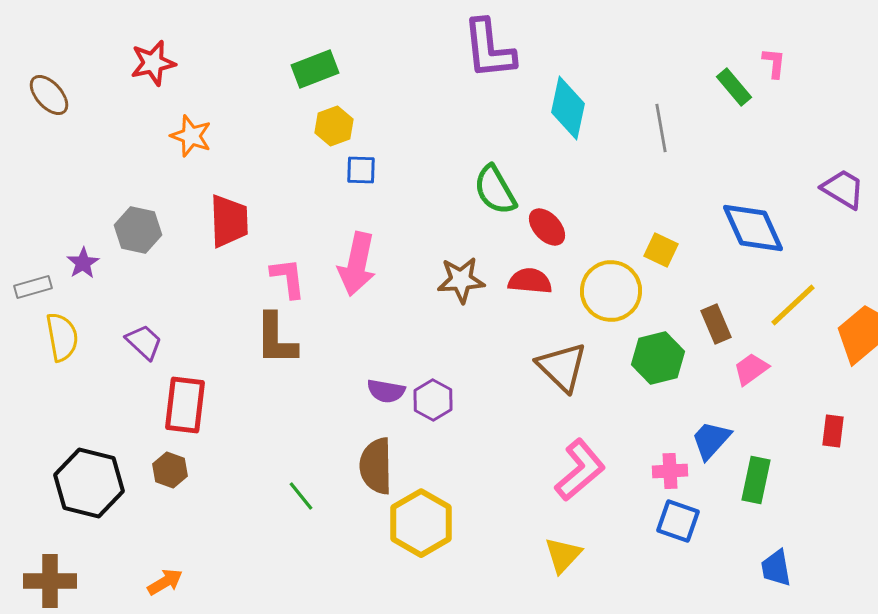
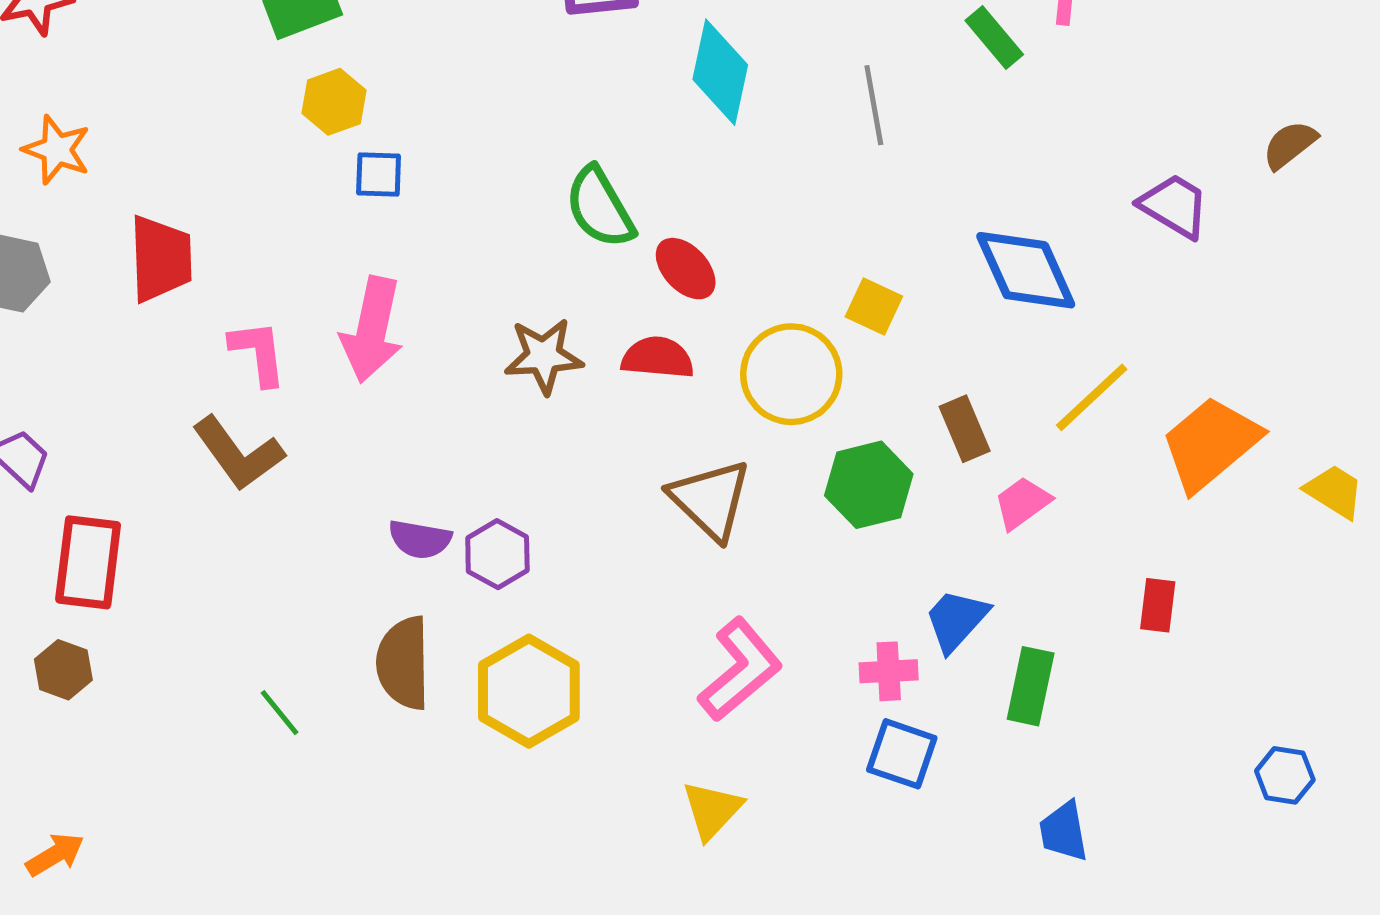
orange star: (191, 136) -> (57, 150), moved
brown L-shape: (276, 339) -> (238, 453), turned -36
yellow hexagon: (421, 523) -> (529, 691), moved

